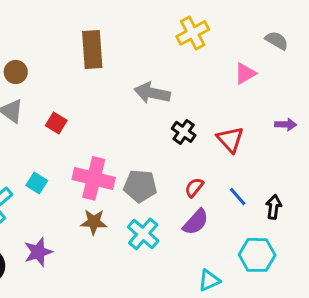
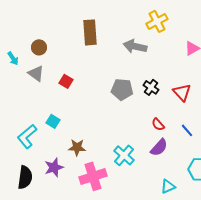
gray arrow: (152, 93) -> (135, 46), moved
pink cross: (94, 178) -> (93, 176), moved, turned -32
gray pentagon: (140, 186) -> (122, 89), moved
red semicircle: (194, 187) -> (158, 124), turned -80
brown star: (94, 222) -> (77, 147), moved

